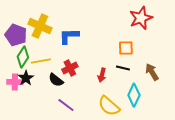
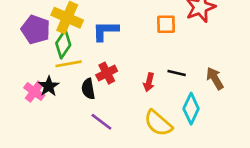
orange square: (126, 48) -> (166, 24), moved
green diamond: (23, 57) -> (63, 44), moved
black semicircle: (56, 80) -> (88, 89), turned 42
pink cross: (15, 82) -> (34, 91), turned 35

